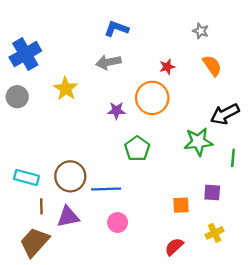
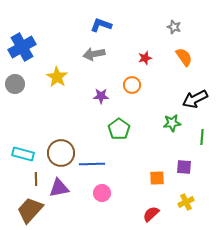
orange circle: (152, 98) -> (132, 85), size x0.6
green star: (198, 142) -> (172, 123), size x0.7

